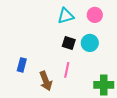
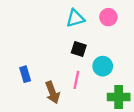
cyan circle: (90, 43) -> (103, 66), moved
blue rectangle: (22, 65) -> (25, 74), turned -32

